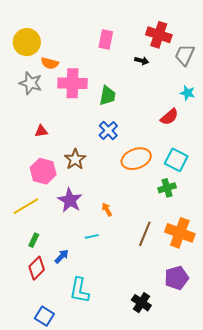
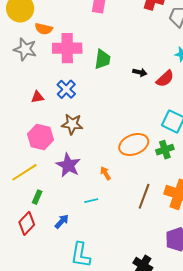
black arrow: (142, 61) -> (140, 72), moved
blue cross: (108, 131) -> (66, 89), moved
brown star: (75, 159) -> (72, 124), turned -30
orange ellipse: (136, 159) -> (134, 144), moved
green rectangle: (34, 240) -> (37, 197), moved
red diamond: (37, 268) -> (27, 223), moved

